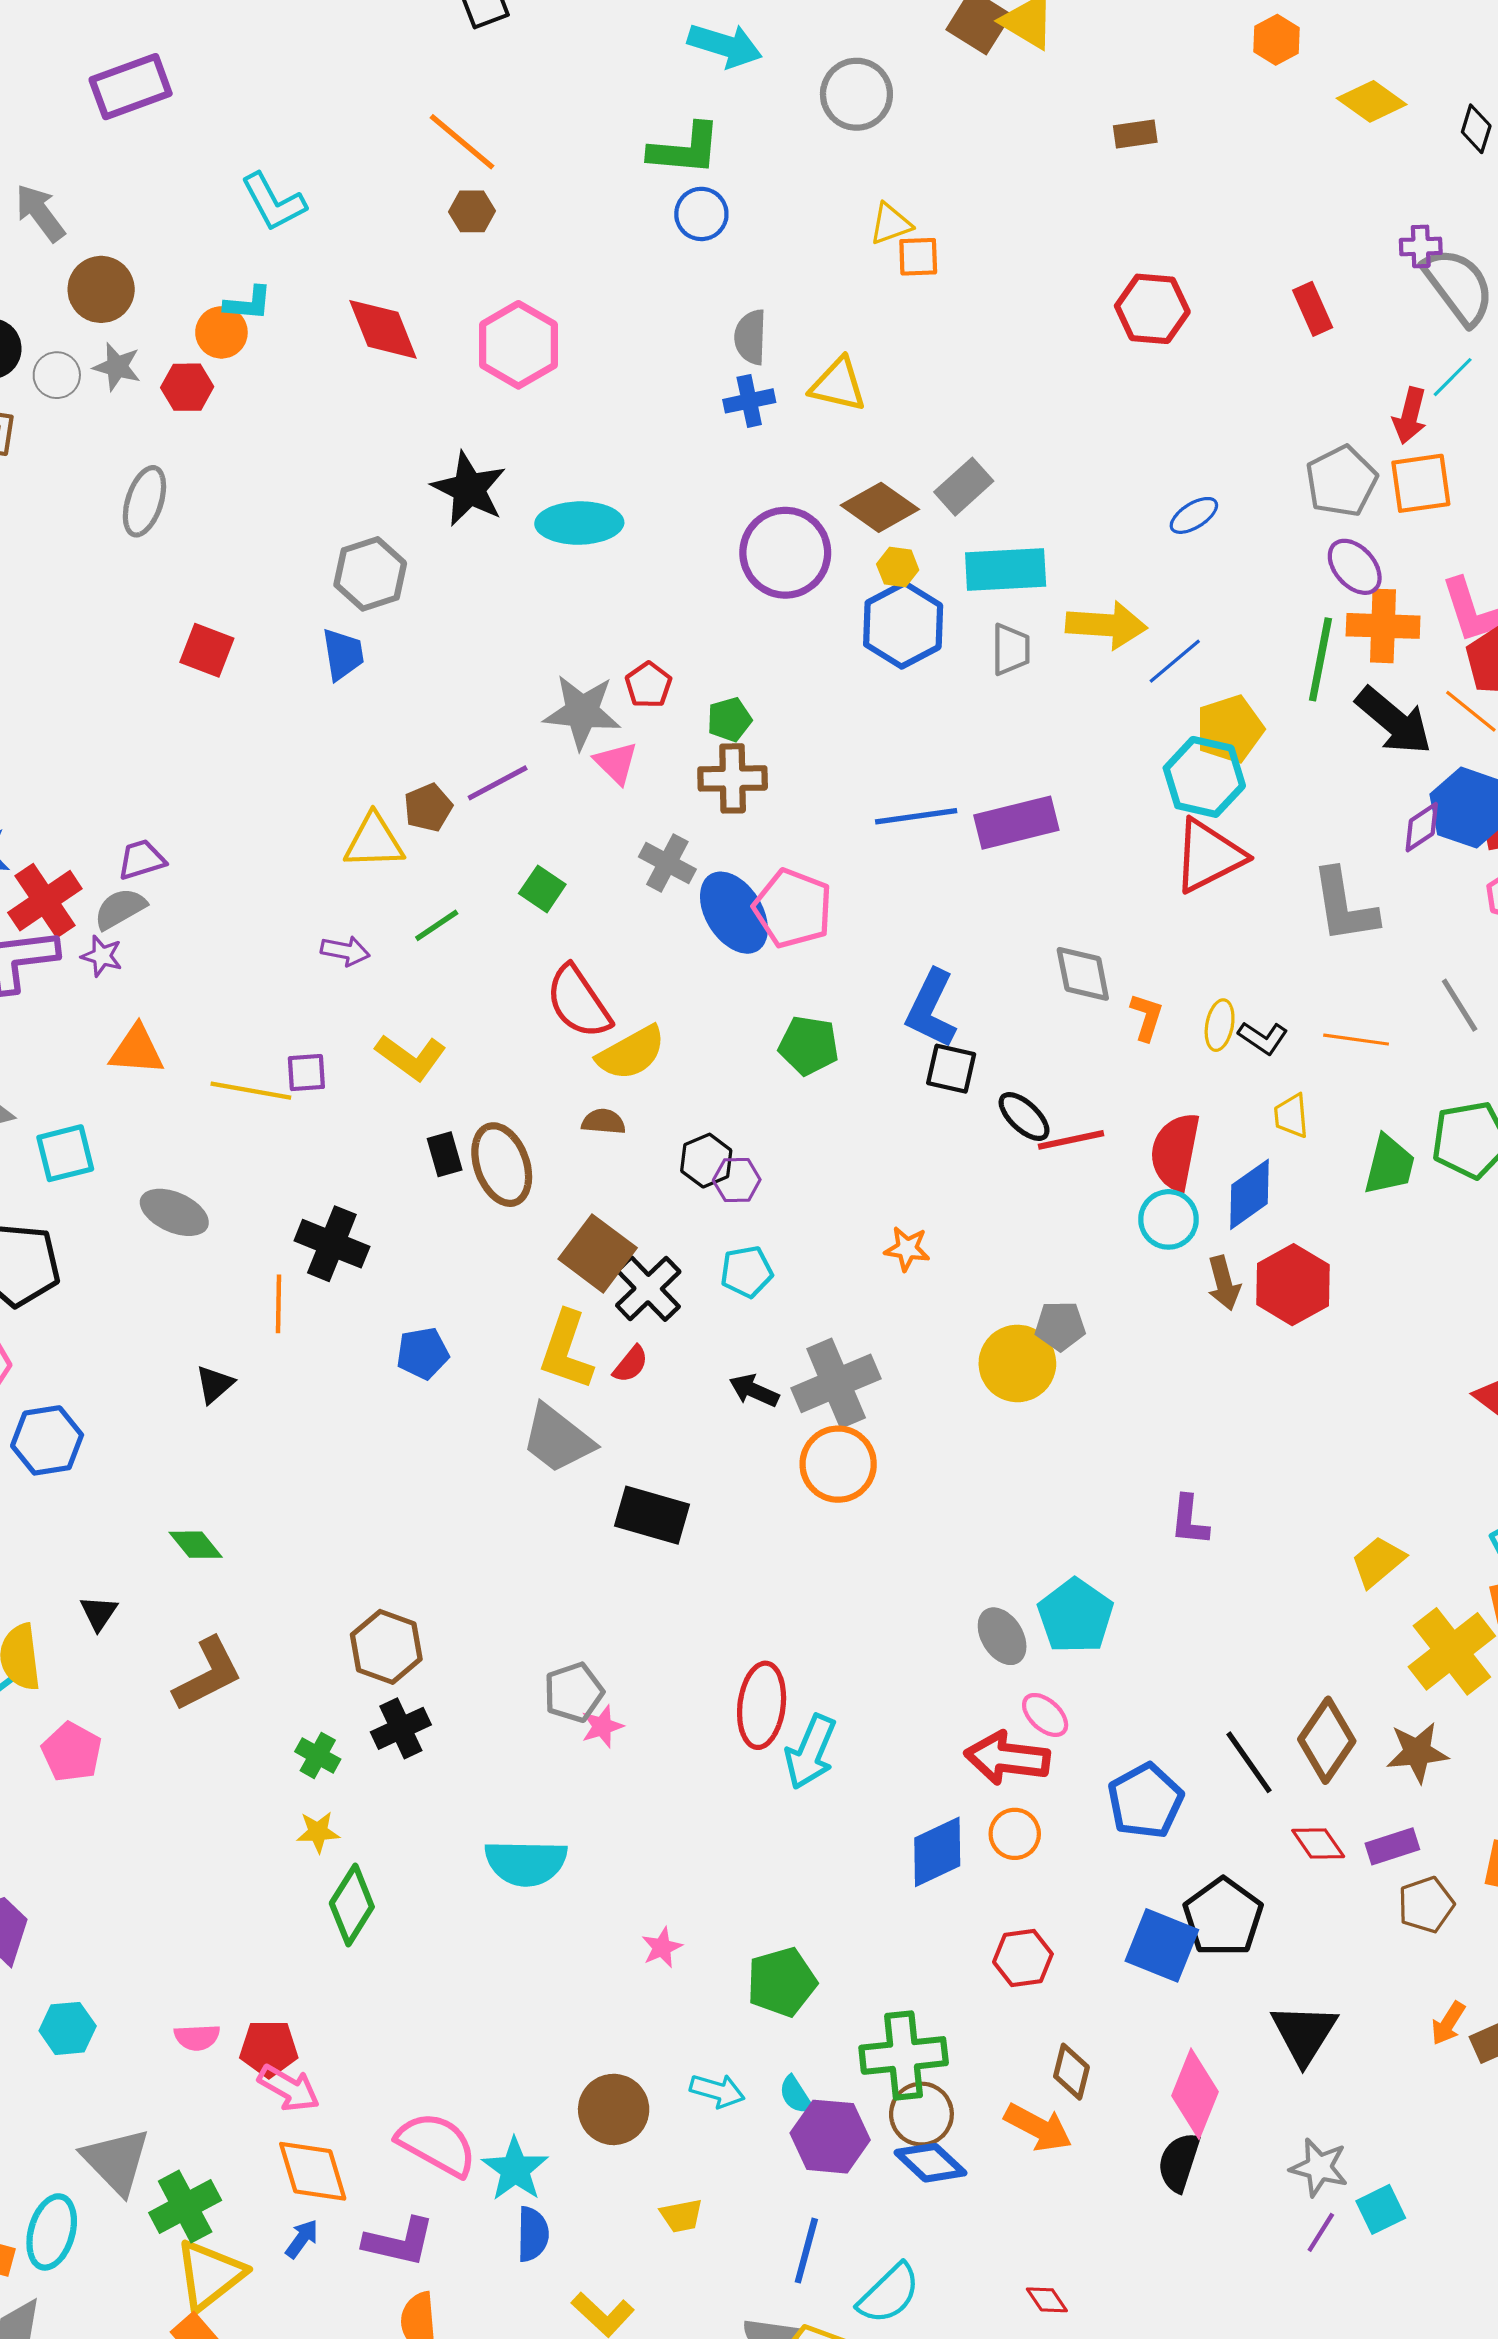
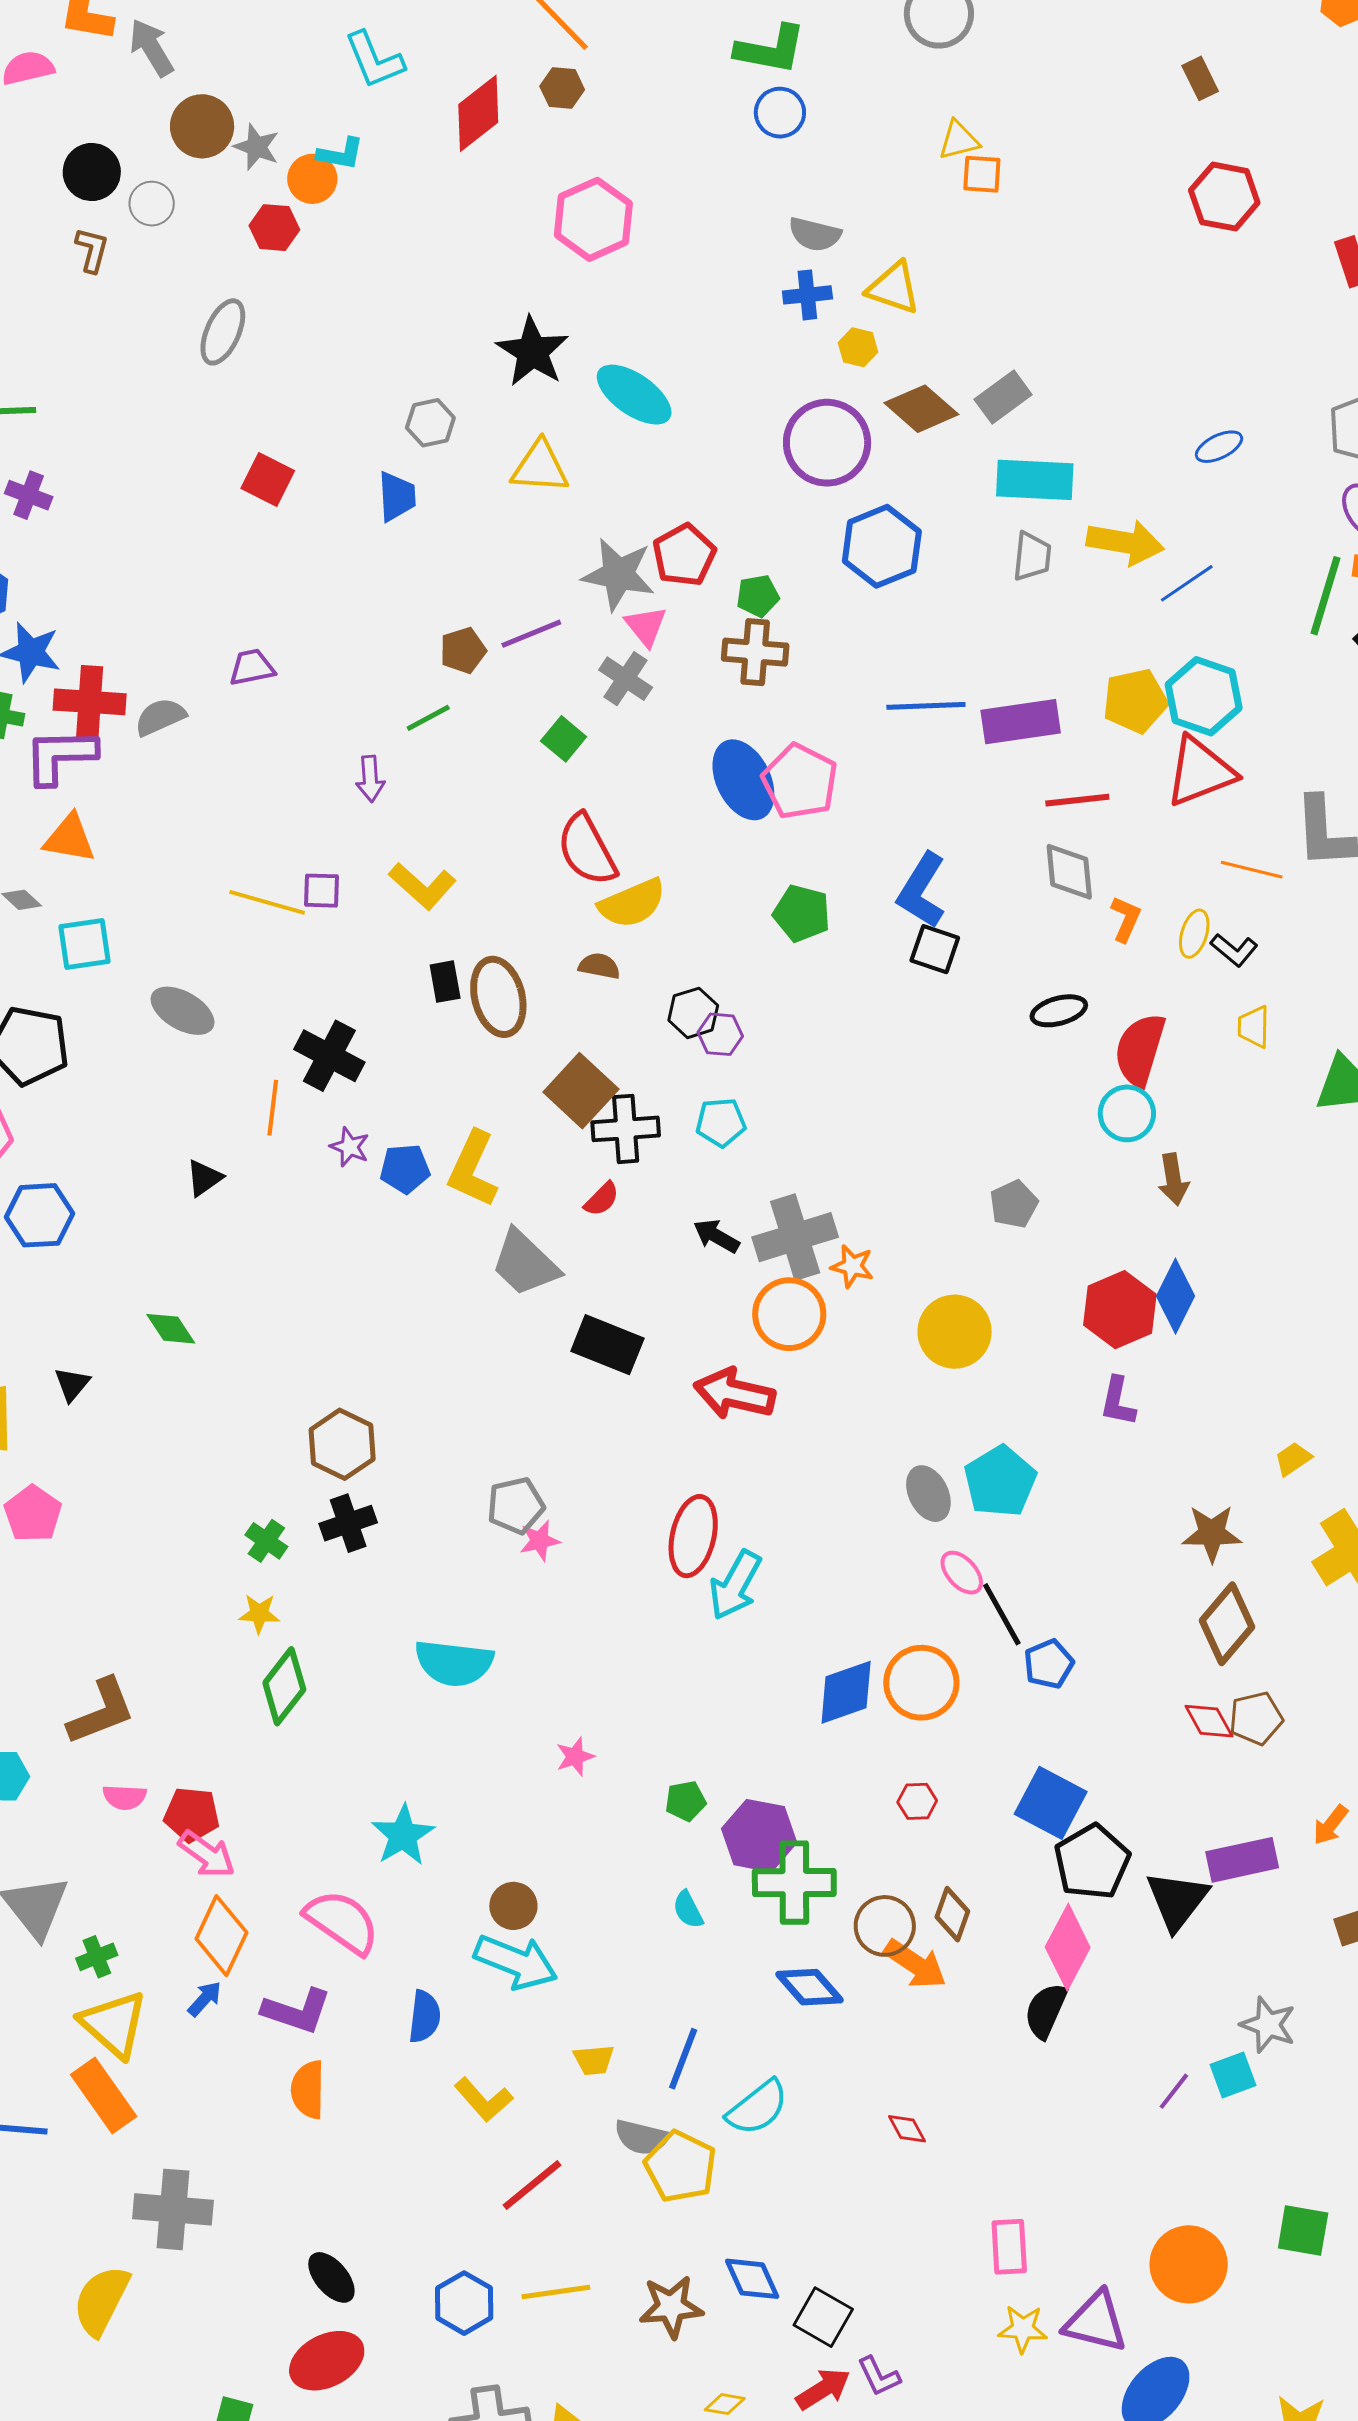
brown rectangle: (1135, 134) -> (1200, 78), turned 66
red hexagon: (1152, 309) -> (1224, 197), moved
red diamond: (383, 329) -> (478, 113), moved, turned 68
gray semicircle: (750, 337) -> (815, 234), turned -84
gray star: (117, 367) -> (257, 147), moved
cyan ellipse: (579, 523) -> (634, 395), turned 30
yellow hexagon: (898, 567) -> (858, 347), moved
gray hexagon: (370, 574) -> (430, 423), size x0.7
blue hexagon: (903, 625) -> (882, 546), moved
red pentagon: (648, 685) -> (684, 555), size x1.4
yellow pentagon: (1230, 729) -> (1135, 701), moved
yellow triangle: (374, 841) -> (540, 467), moved
purple trapezoid: (141, 860) -> (252, 667), moved
gray cross: (667, 863) -> (626, 679), moved
red cross: (45, 901) -> (90, 702), turned 32
green line: (437, 925) -> (428, 718), moved
purple arrow: (345, 951) -> (370, 779), turned 69
purple star: (102, 956) -> (350, 1147), moved
orange line: (1356, 1040) -> (1252, 870), moved
orange triangle: (137, 1050) -> (70, 838), moved
black ellipse: (1024, 1116) -> (1059, 1011), moved, turned -64
red line: (1071, 1140) -> (1077, 800), moved
blue diamond: (1249, 1194) -> (1176, 1296), moved, turned -34
orange star: (907, 1249) -> (852, 1266), moved
red hexagon: (1293, 1285) -> (1120, 1310), moved
black cross: (648, 1289) -> (626, 1129), turned 34
gray pentagon: (1060, 1326) -> (1014, 1204), turned -30
yellow L-shape: (566, 1350) -> (473, 1169), moved
yellow circle: (1017, 1363) -> (955, 1332), moved
yellow trapezoid: (1378, 1562) -> (1293, 1459), size x0.7
brown L-shape: (208, 1674) -> (101, 1712), moved
brown star: (1417, 1752) -> (1212, 1533), moved
red arrow: (1007, 1758) -> (734, 1394), moved
black line: (1249, 1762) -> (1002, 1614), moved
blue pentagon: (1145, 1801) -> (1049, 1664), size x0.7
orange circle: (1015, 1834) -> (921, 1683), size x1.5
purple rectangle: (1392, 1846) -> (1242, 1860), moved, size x1.4
brown pentagon: (1426, 1905) -> (1256, 1718), moved
black pentagon: (1223, 1917) -> (1092, 1862), moved
red hexagon: (1023, 1958) -> (917, 1801), size x0.7
green pentagon: (782, 1982) -> (686, 1801), size x0.6
orange arrow: (1448, 2023) -> (1330, 1825), moved
cyan arrow: (717, 2091) -> (516, 1962), moved, size x1.6
brown circle: (614, 2109) -> (513, 1906), size x0.7
brown circle: (921, 2114) -> (885, 1926), moved
purple hexagon: (830, 2137) -> (759, 1836), moved
gray star: (1319, 2167) -> (1268, 2025), moved
cyan star: (515, 2169) -> (403, 1835), moved
orange diamond: (313, 2171) -> (221, 1936), turned 36
green cross: (185, 2206) -> (97, 1957), size x0.6
yellow trapezoid: (681, 2216) -> (594, 2060), moved
yellow triangle: (210, 2275) -> (114, 2024), turned -46

